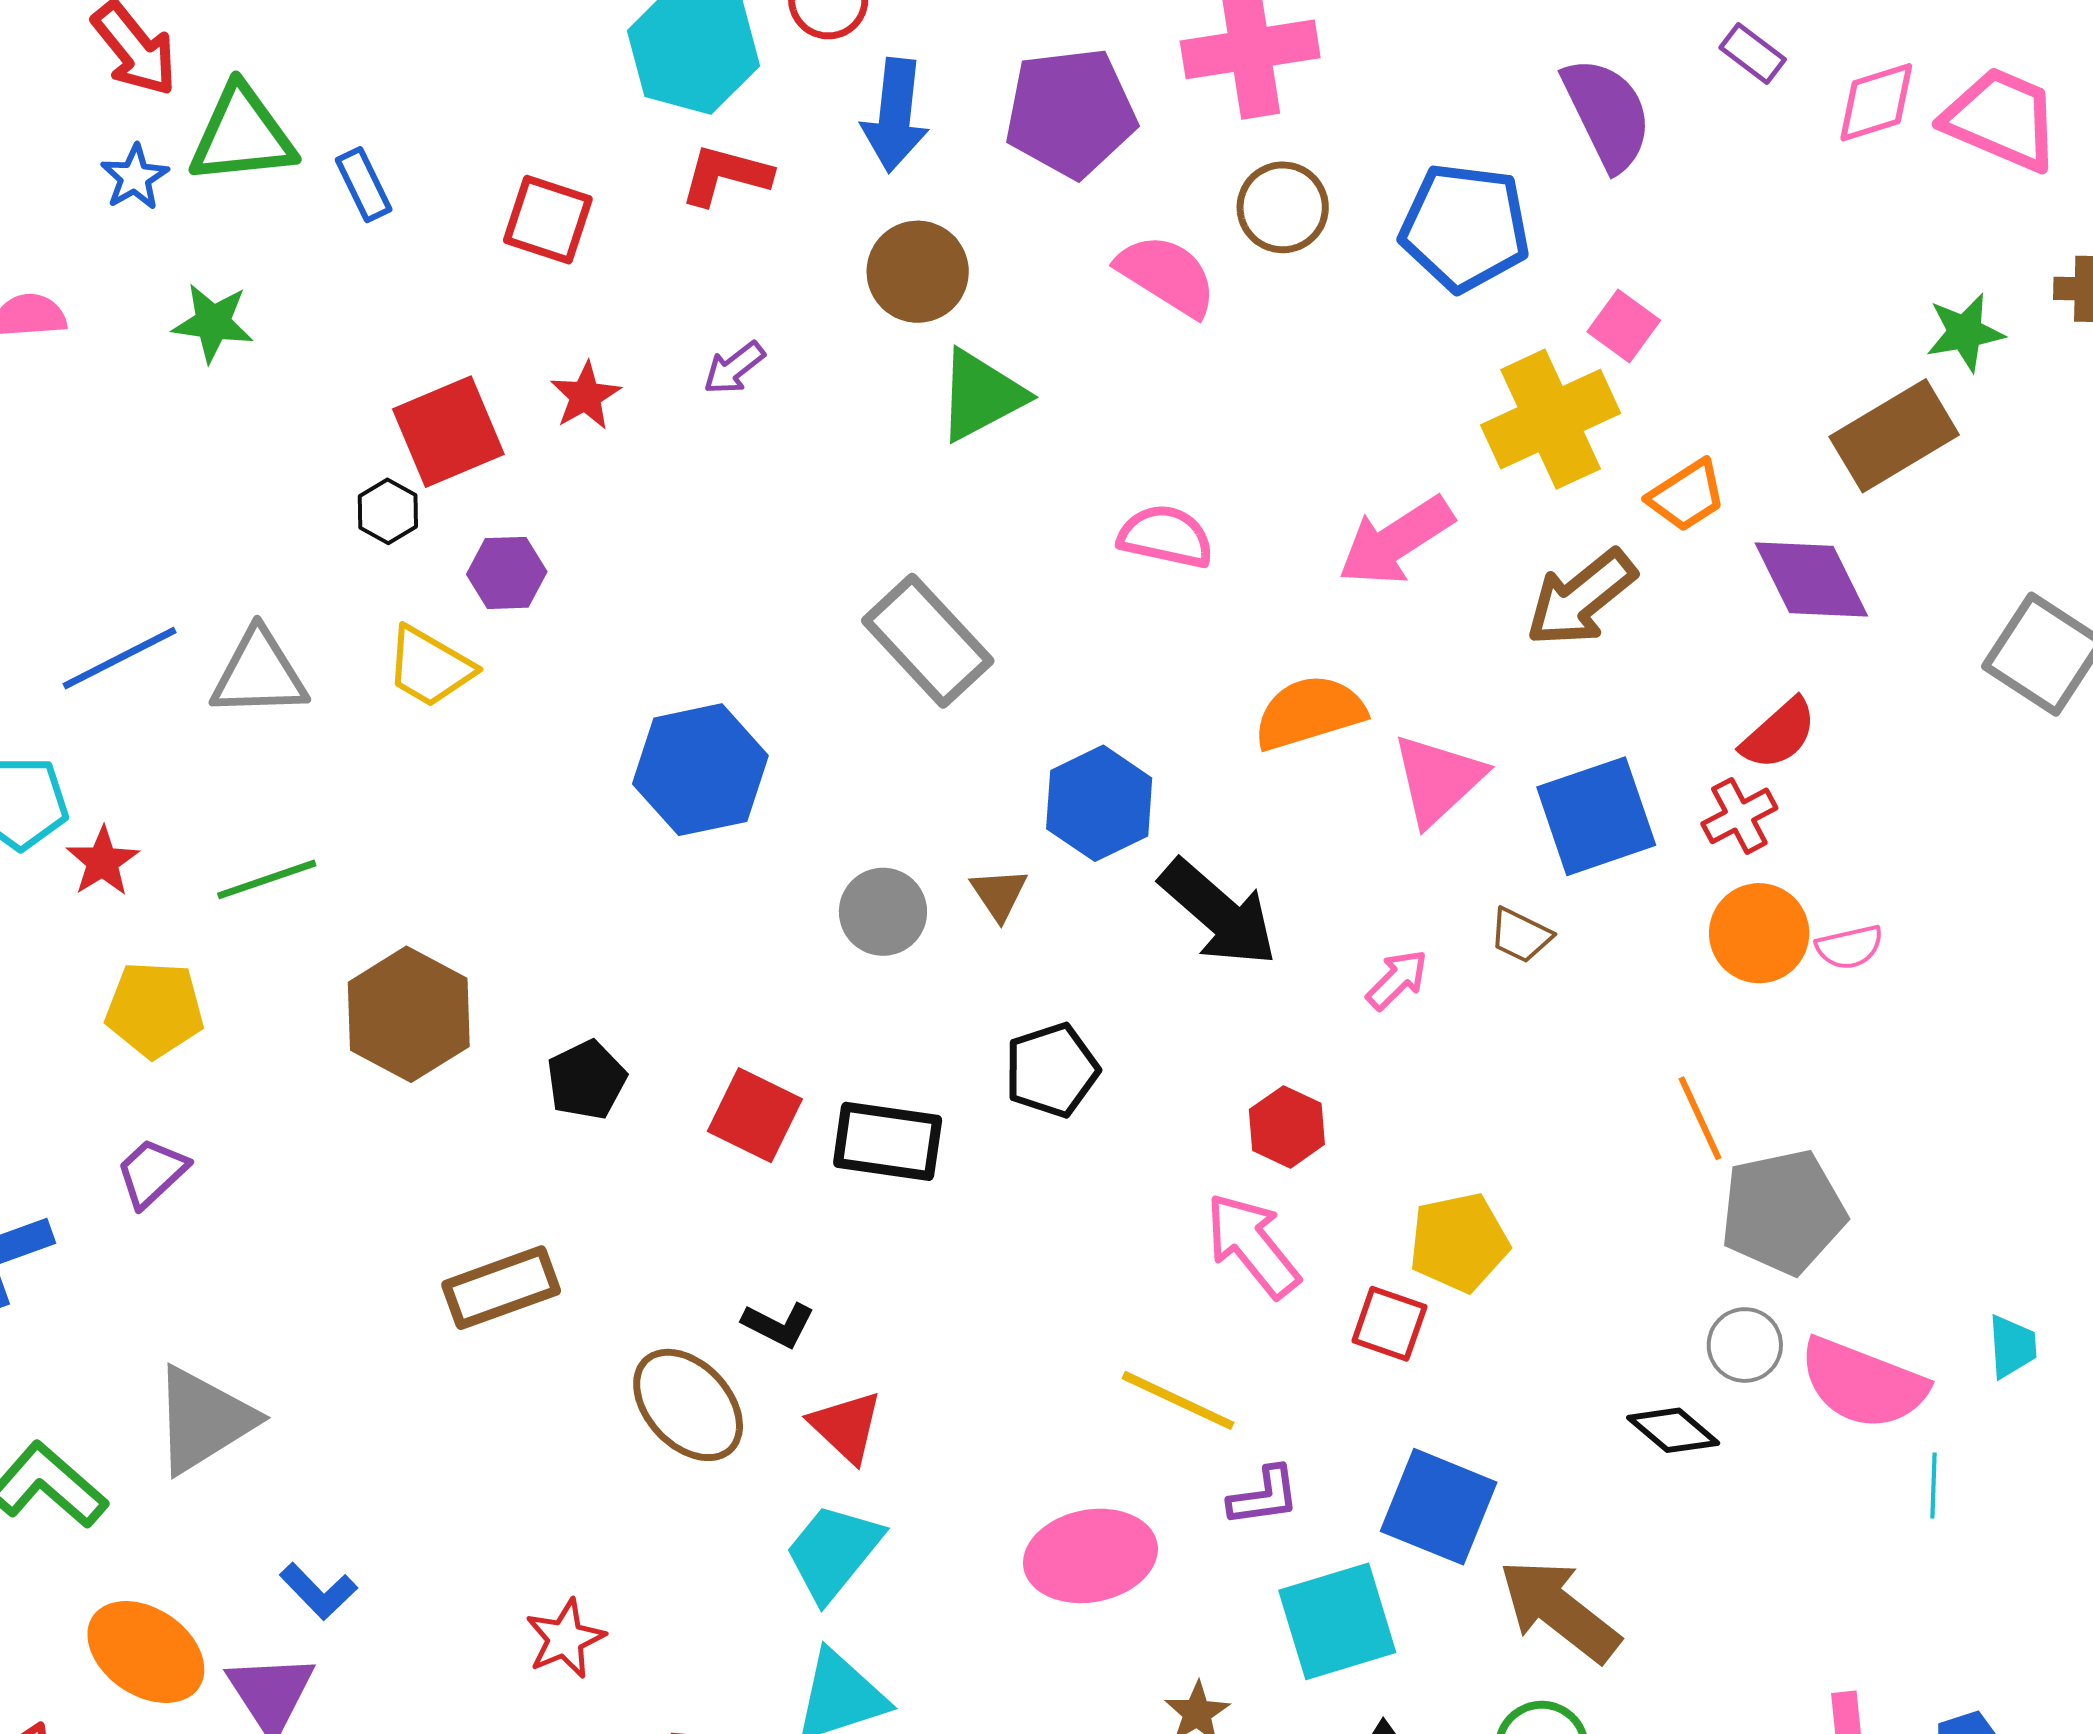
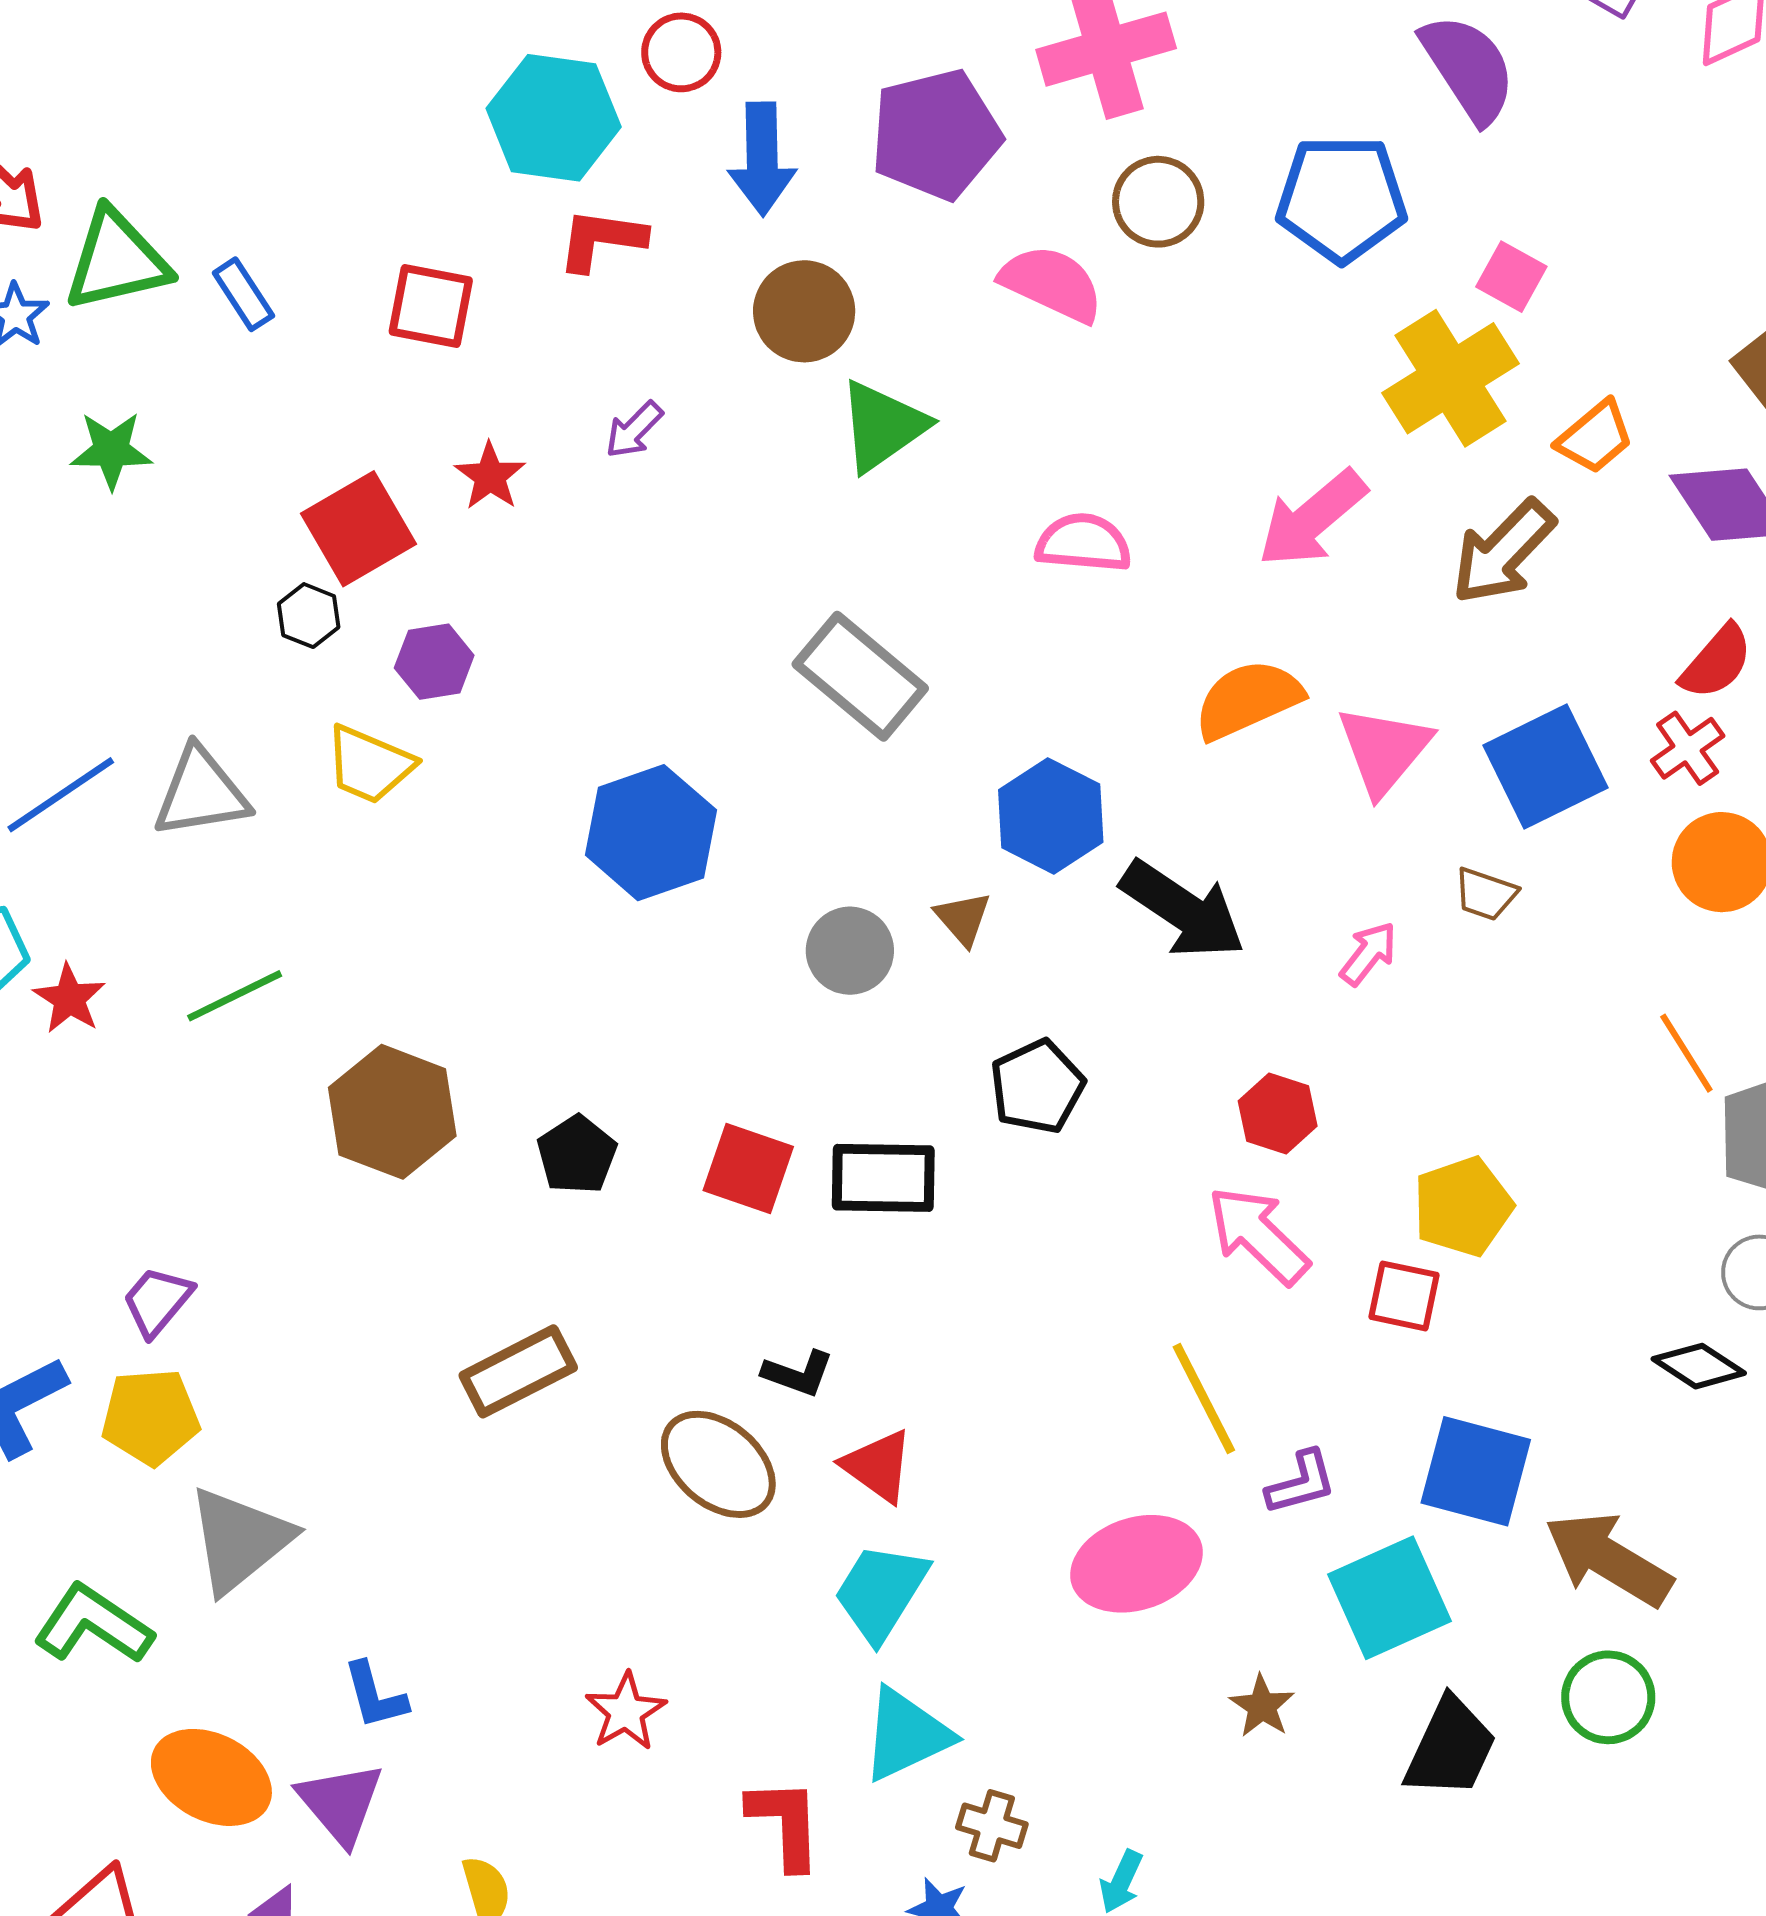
yellow pentagon: (155, 1010) -> (150, 1417), moved
yellow line: (1178, 1400) -> (1204, 1399), turned 45
blue L-shape: (318, 1591) -> (375, 1696), turned 36

